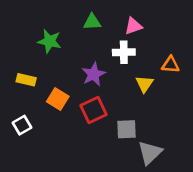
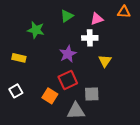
green triangle: (92, 22) -> (67, 16), turned -32
orange triangle: (171, 65) -> (124, 12), moved
orange square: (58, 99) -> (50, 96), moved
gray triangle: (150, 153) -> (76, 111), moved, turned 42

